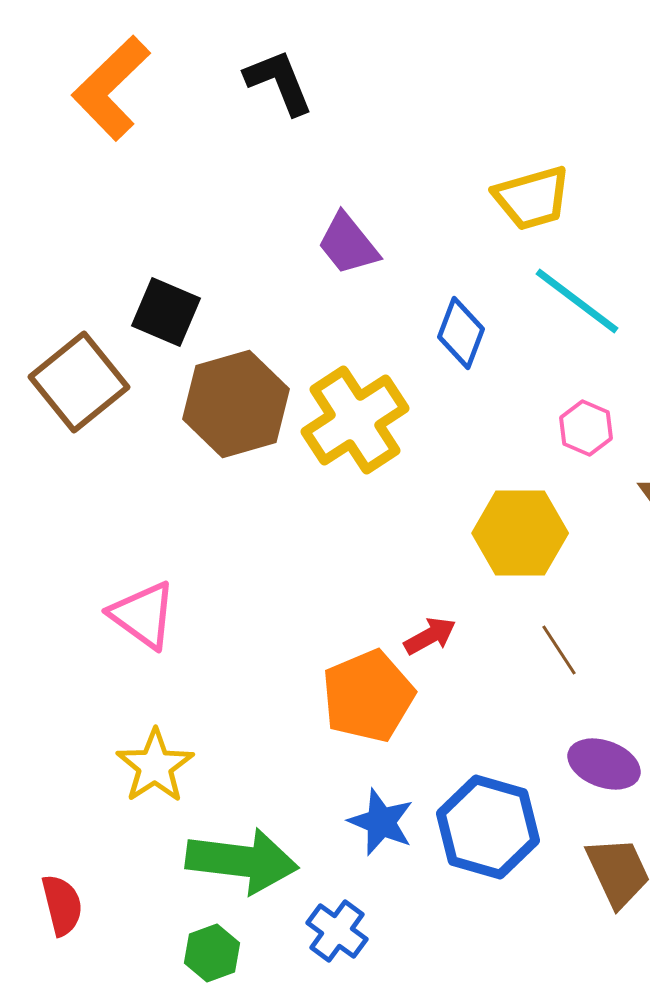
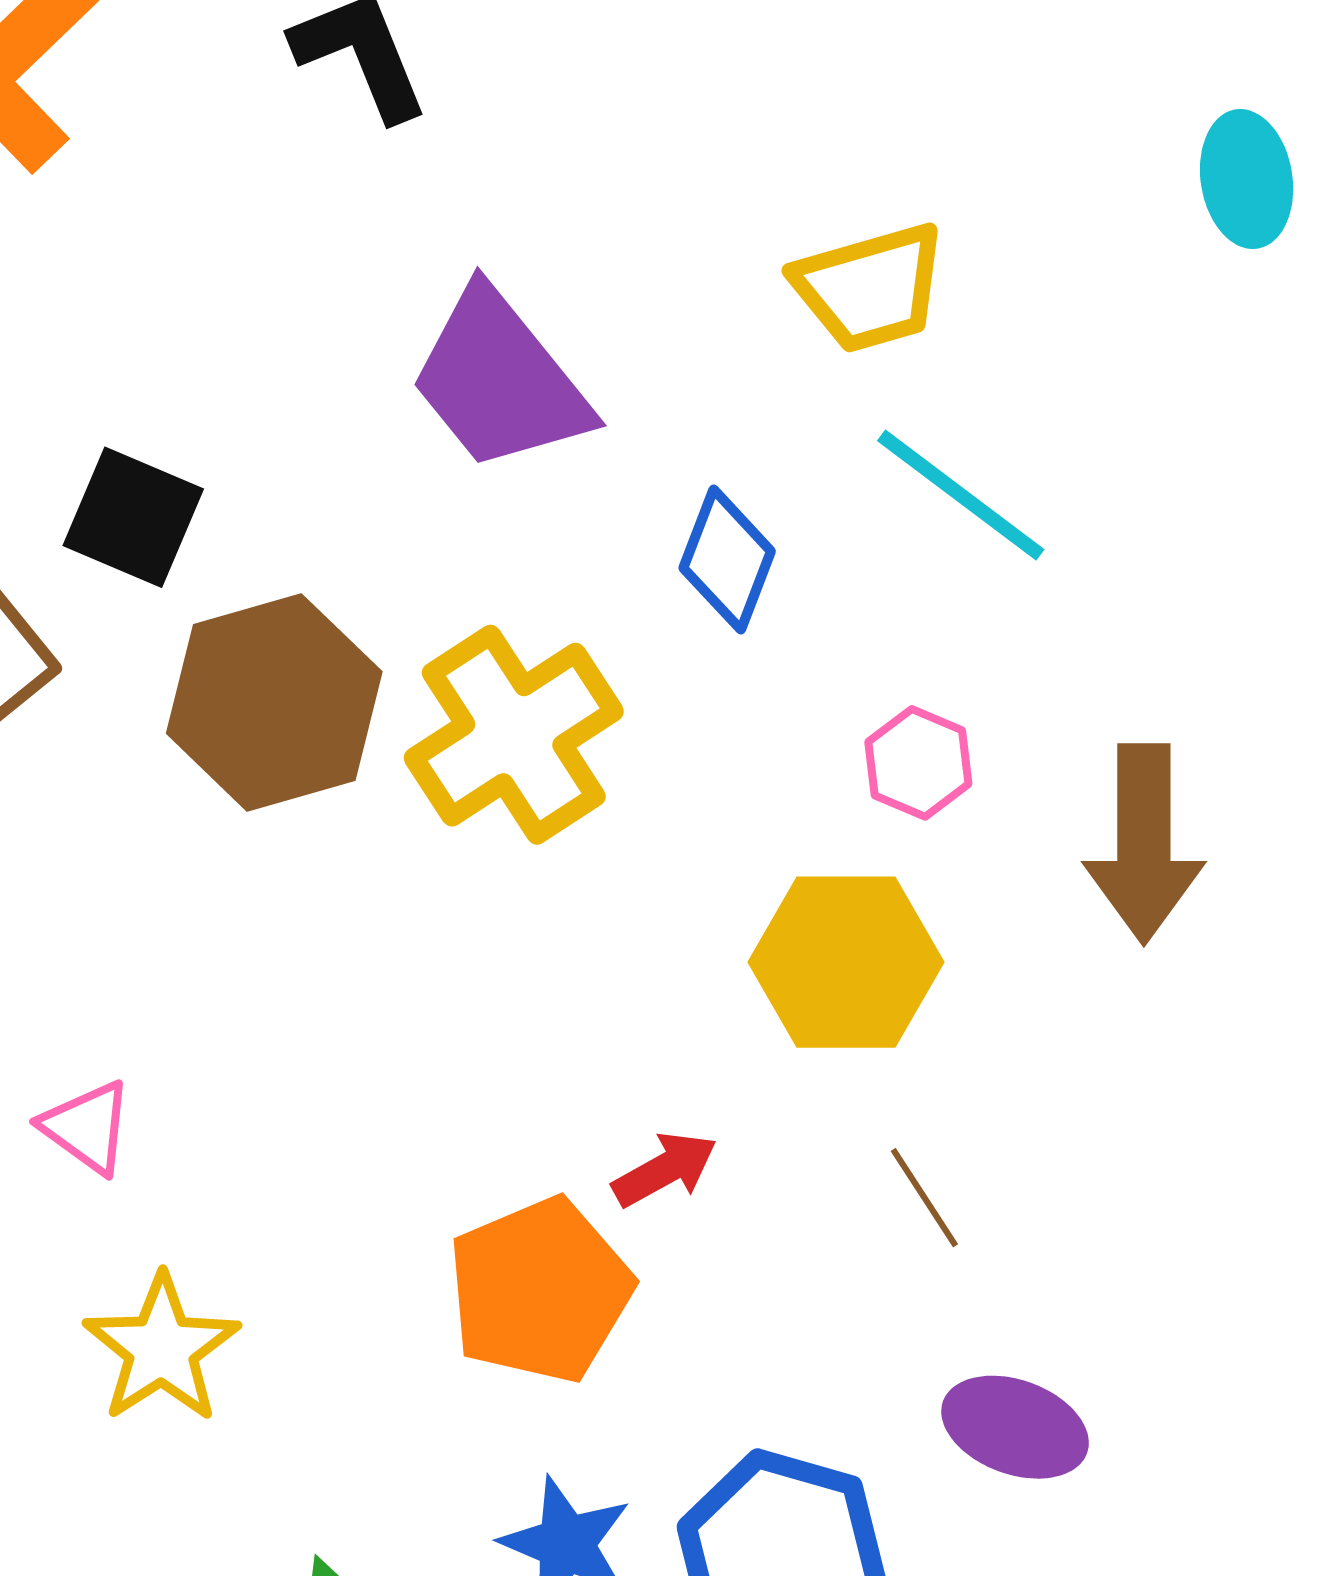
purple trapezoid: (348, 244) -> (500, 380), size x1.5
pink hexagon: (586, 428) -> (918, 763), moved
pink triangle: (143, 615) -> (87, 1127), size x0.7
yellow star: (155, 766) -> (161, 1349), moved

